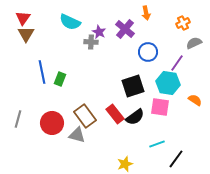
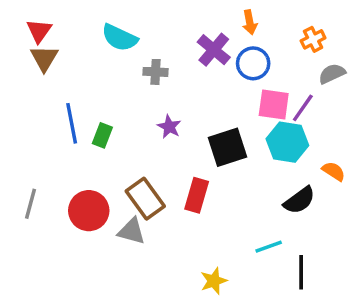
purple star: (99, 32) -> (169, 127), moved
blue circle: (148, 52) -> (253, 63), moved
pink square: (160, 107) -> (274, 104), moved
red rectangle: (115, 114) -> (197, 195), turned 54
black semicircle: (135, 117) -> (299, 200), moved
black line: (176, 159) -> (301, 272), turned -36

